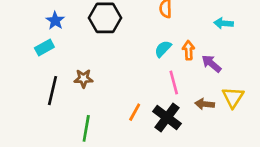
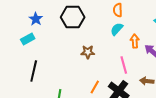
cyan semicircle: (163, 49) -> (117, 29), moved
brown star: (83, 78) -> (88, 52), moved

